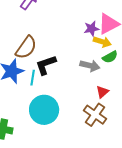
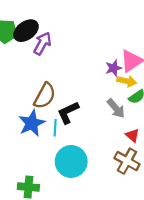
gray arrow: (90, 66) -> (116, 108), turned 42
red triangle: (102, 92) -> (132, 135), turned -32

